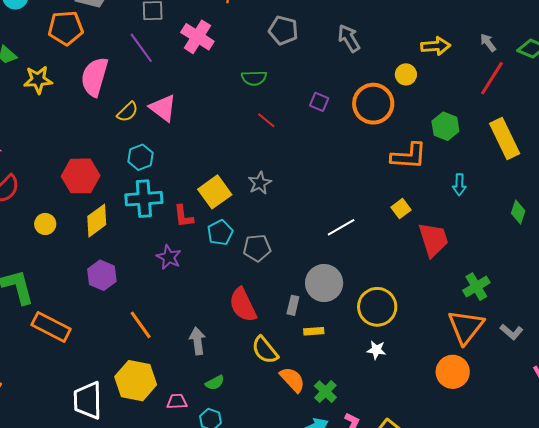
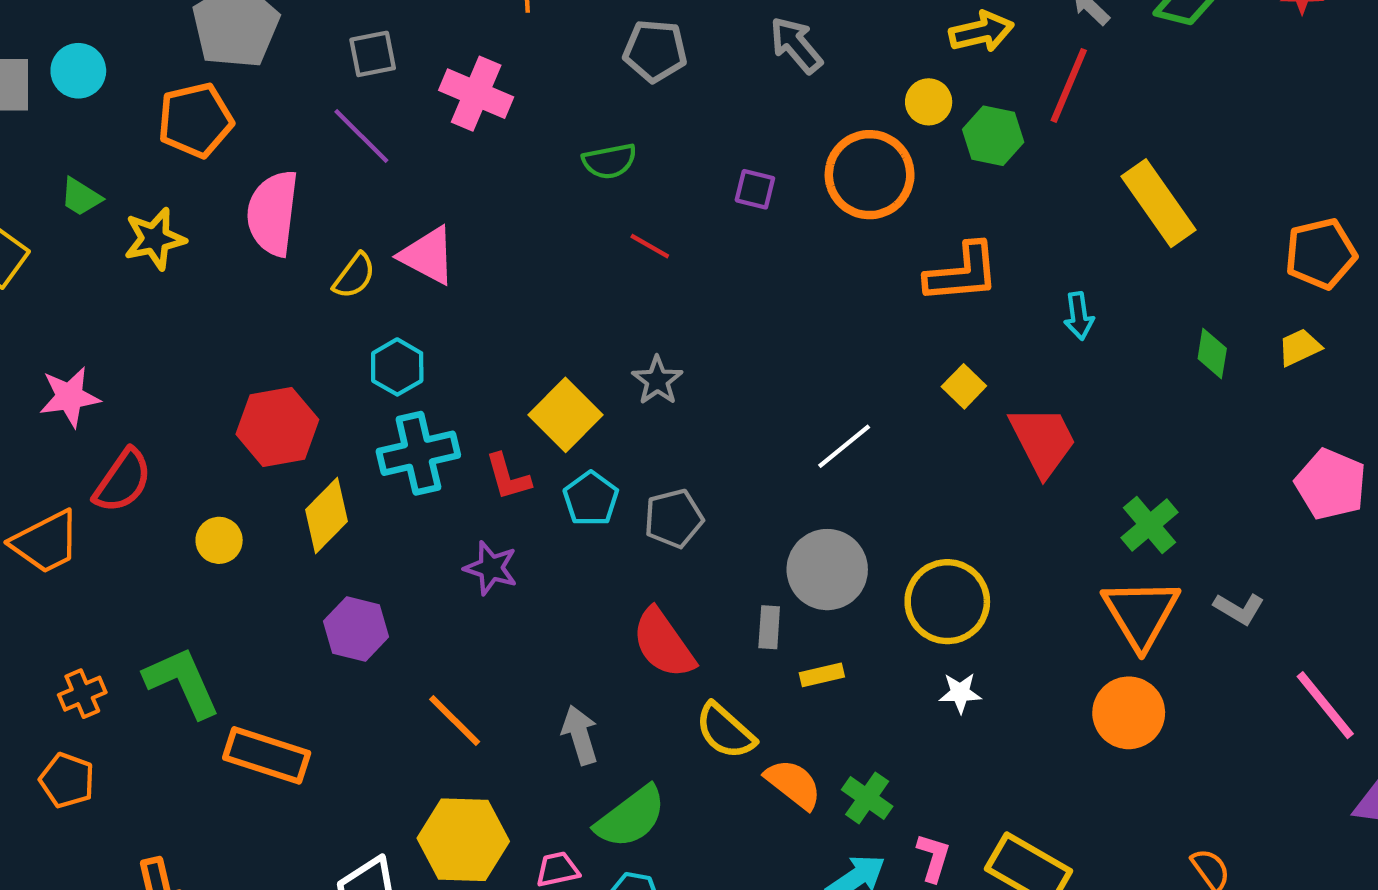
red line: (492, 78) -> (1069, 85), moved
green hexagon: (445, 126) -> (993, 136), moved
green semicircle: (215, 383) -> (631, 817), size x1.8

